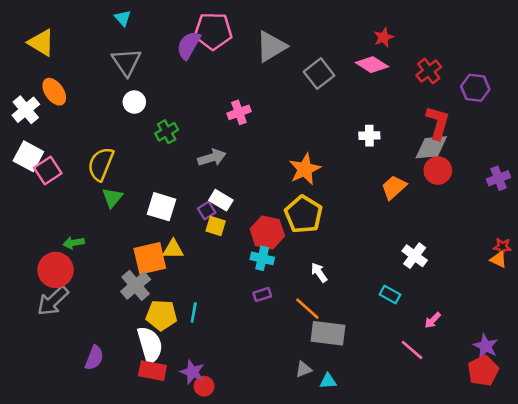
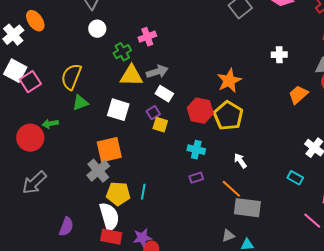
pink cross: (239, 112) -> (147, 37), moved
green triangle: (112, 198) -> (80, 103), turned 30
white rectangle: (221, 200) -> (164, 94), moved
red hexagon: (267, 232) -> (200, 111), moved
green arrow: (74, 243) -> (50, 124), moved
yellow triangle: (173, 249) -> (131, 76), moved, size x1.4
red circle: (56, 270) -> (30, 138), moved
purple star: (192, 372) -> (142, 238), turned -30

